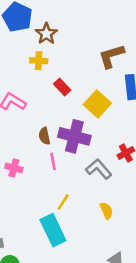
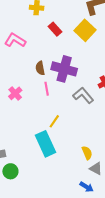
yellow square: (97, 104) -> (85, 30), moved
pink cross: (14, 168) -> (15, 93), turned 32
yellow semicircle: (106, 211) -> (87, 153), moved

